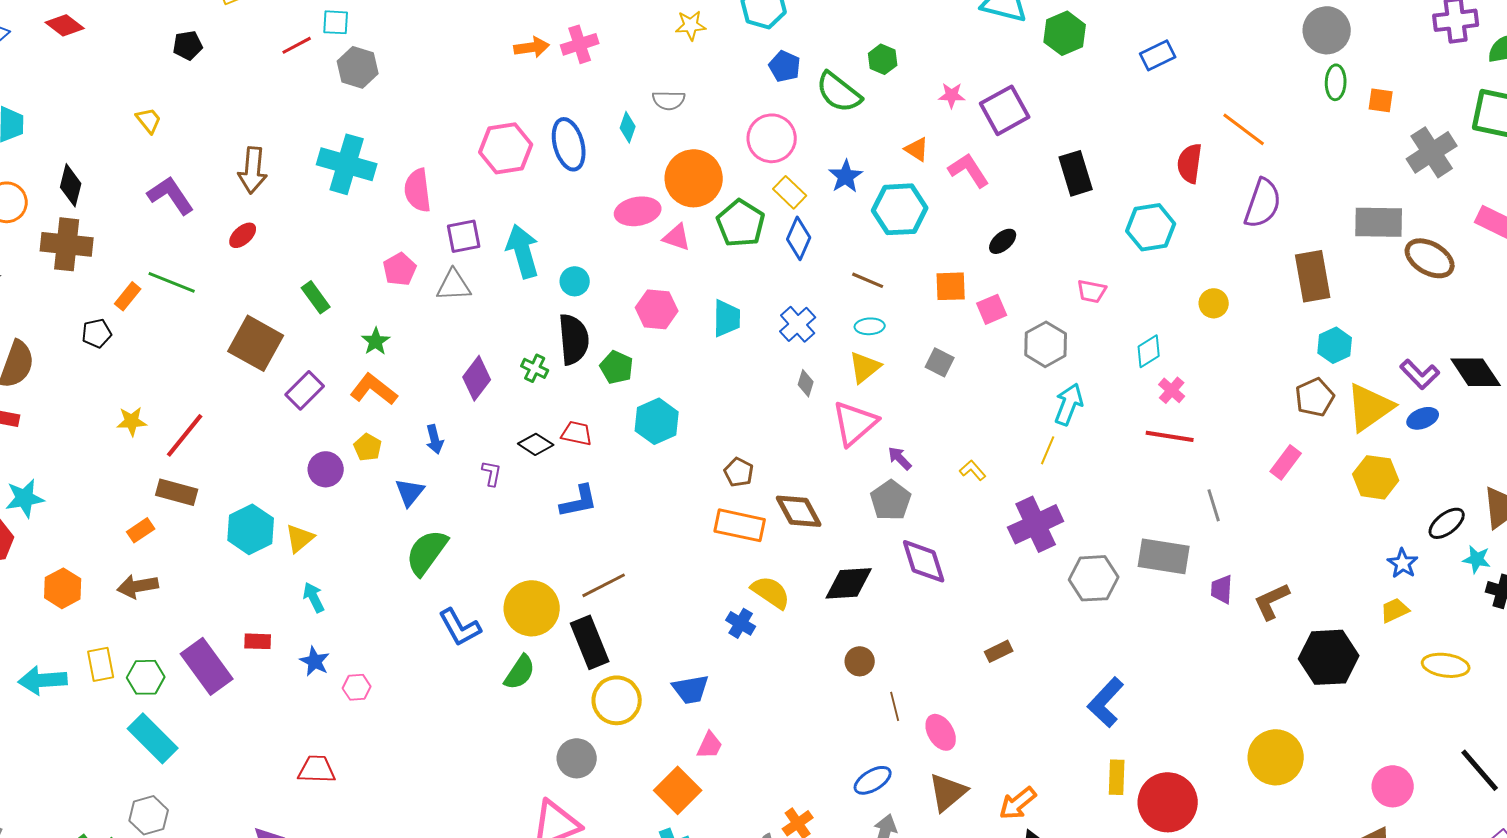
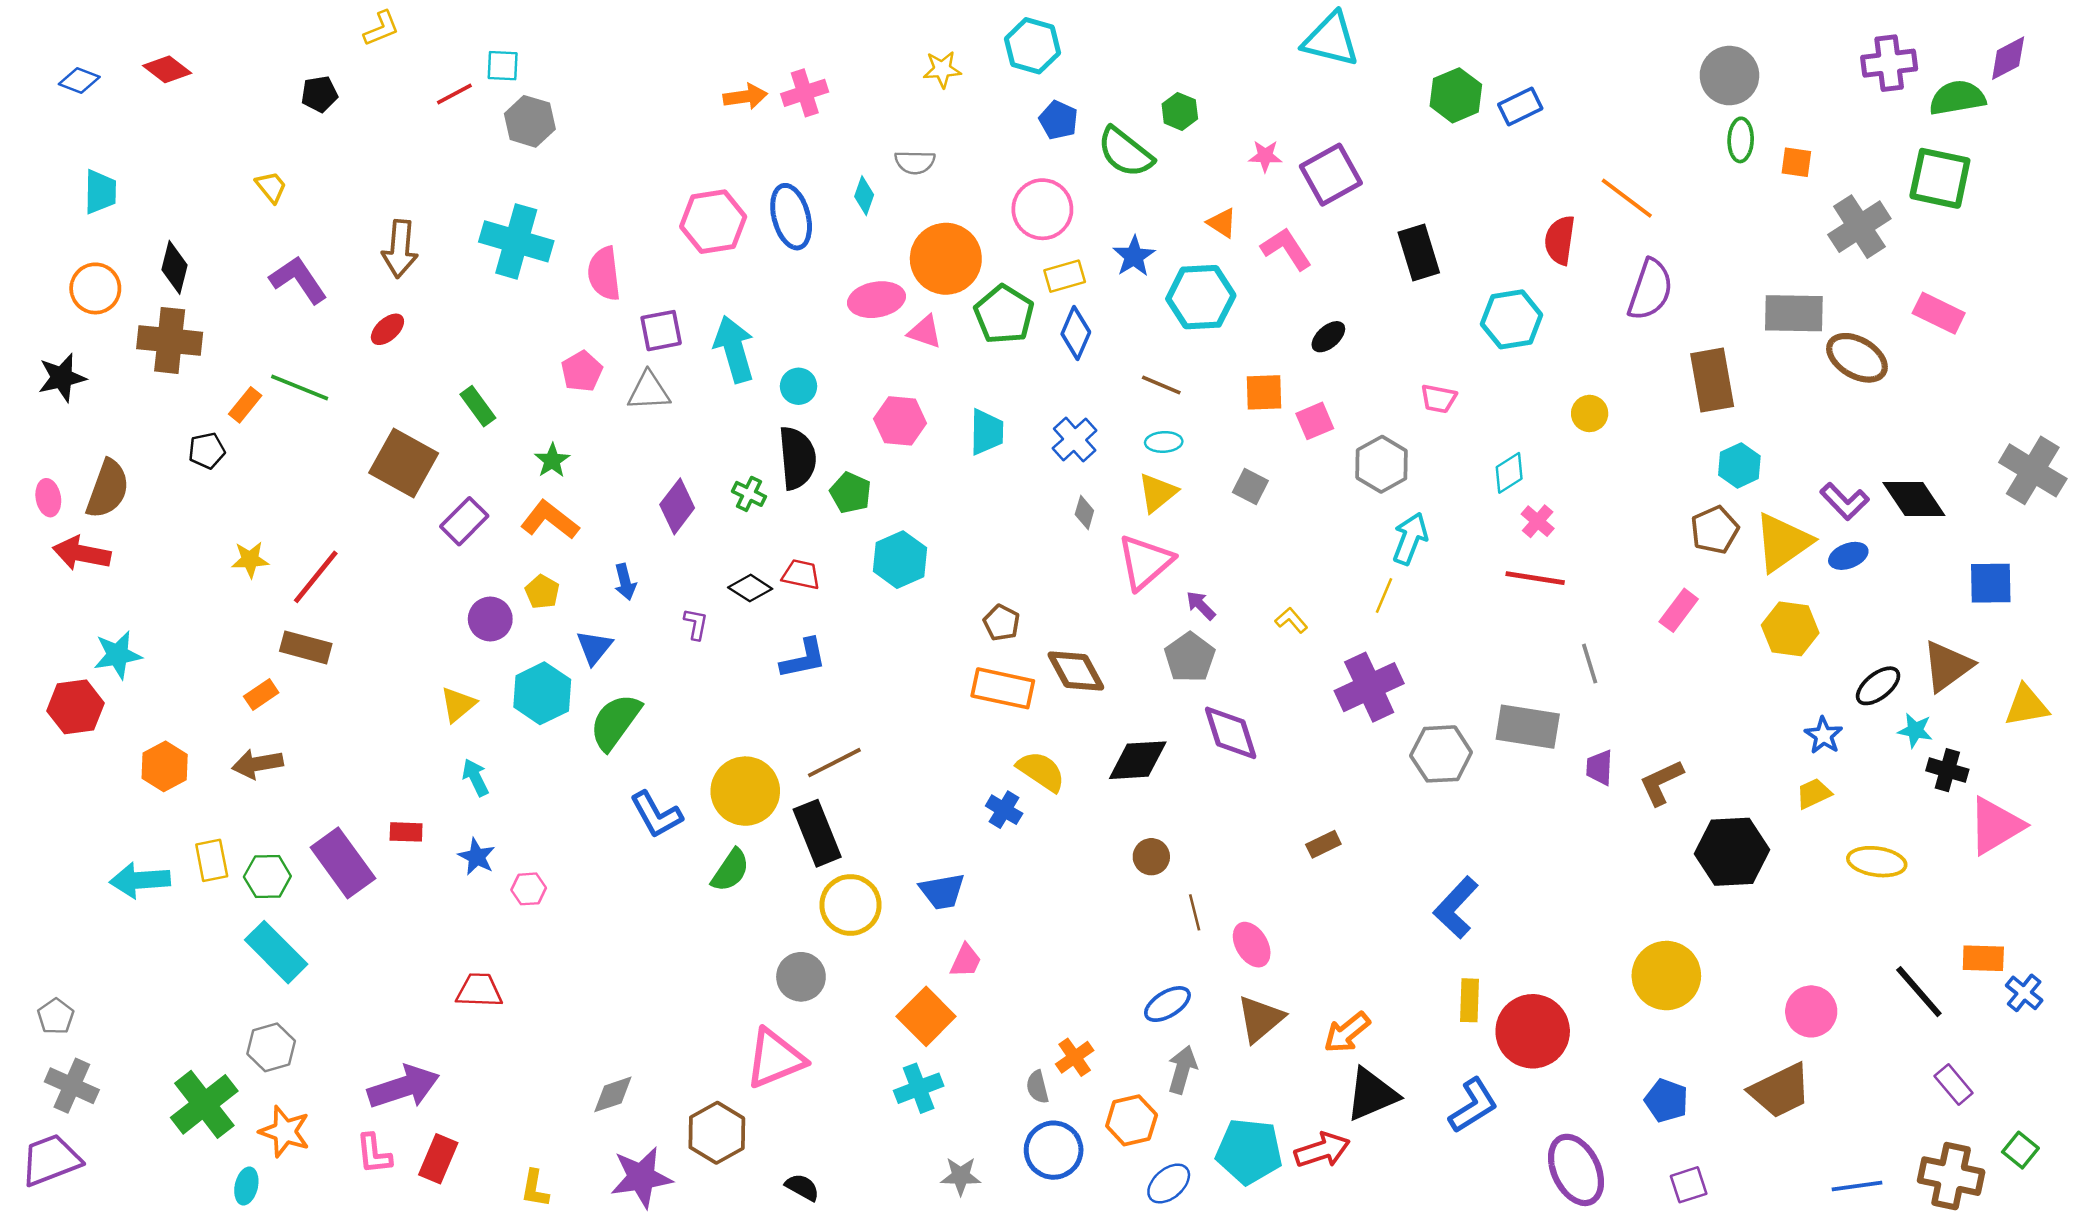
green hexagon: (1065, 33) -> (1456, 95), moved
yellow rectangle: (790, 192) -> (1065, 276), turned -60
cyan hexagon: (251, 529) -> (542, 693), moved

